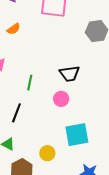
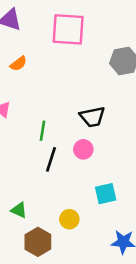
black line: (16, 113) -> (51, 159), moved
cyan square: (77, 135) -> (106, 194), size x0.7

